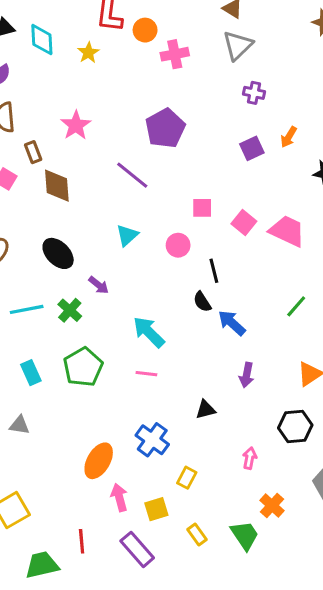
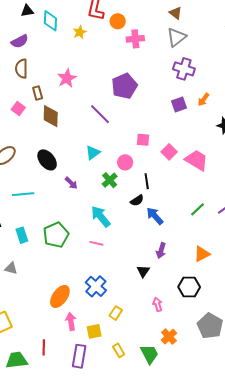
purple cross: (254, 93) -> (184, 69), size x1.5
black semicircle: (202, 302) -> (137, 200), turned -96
green cross: (70, 310) -> (110, 180), moved
black triangle: (206, 410) -> (143, 271), moved, turned -48
pink arrow: (250, 458) -> (158, 305), turned -32
purple rectangle: (137, 549) -> (79, 356), turned 45

